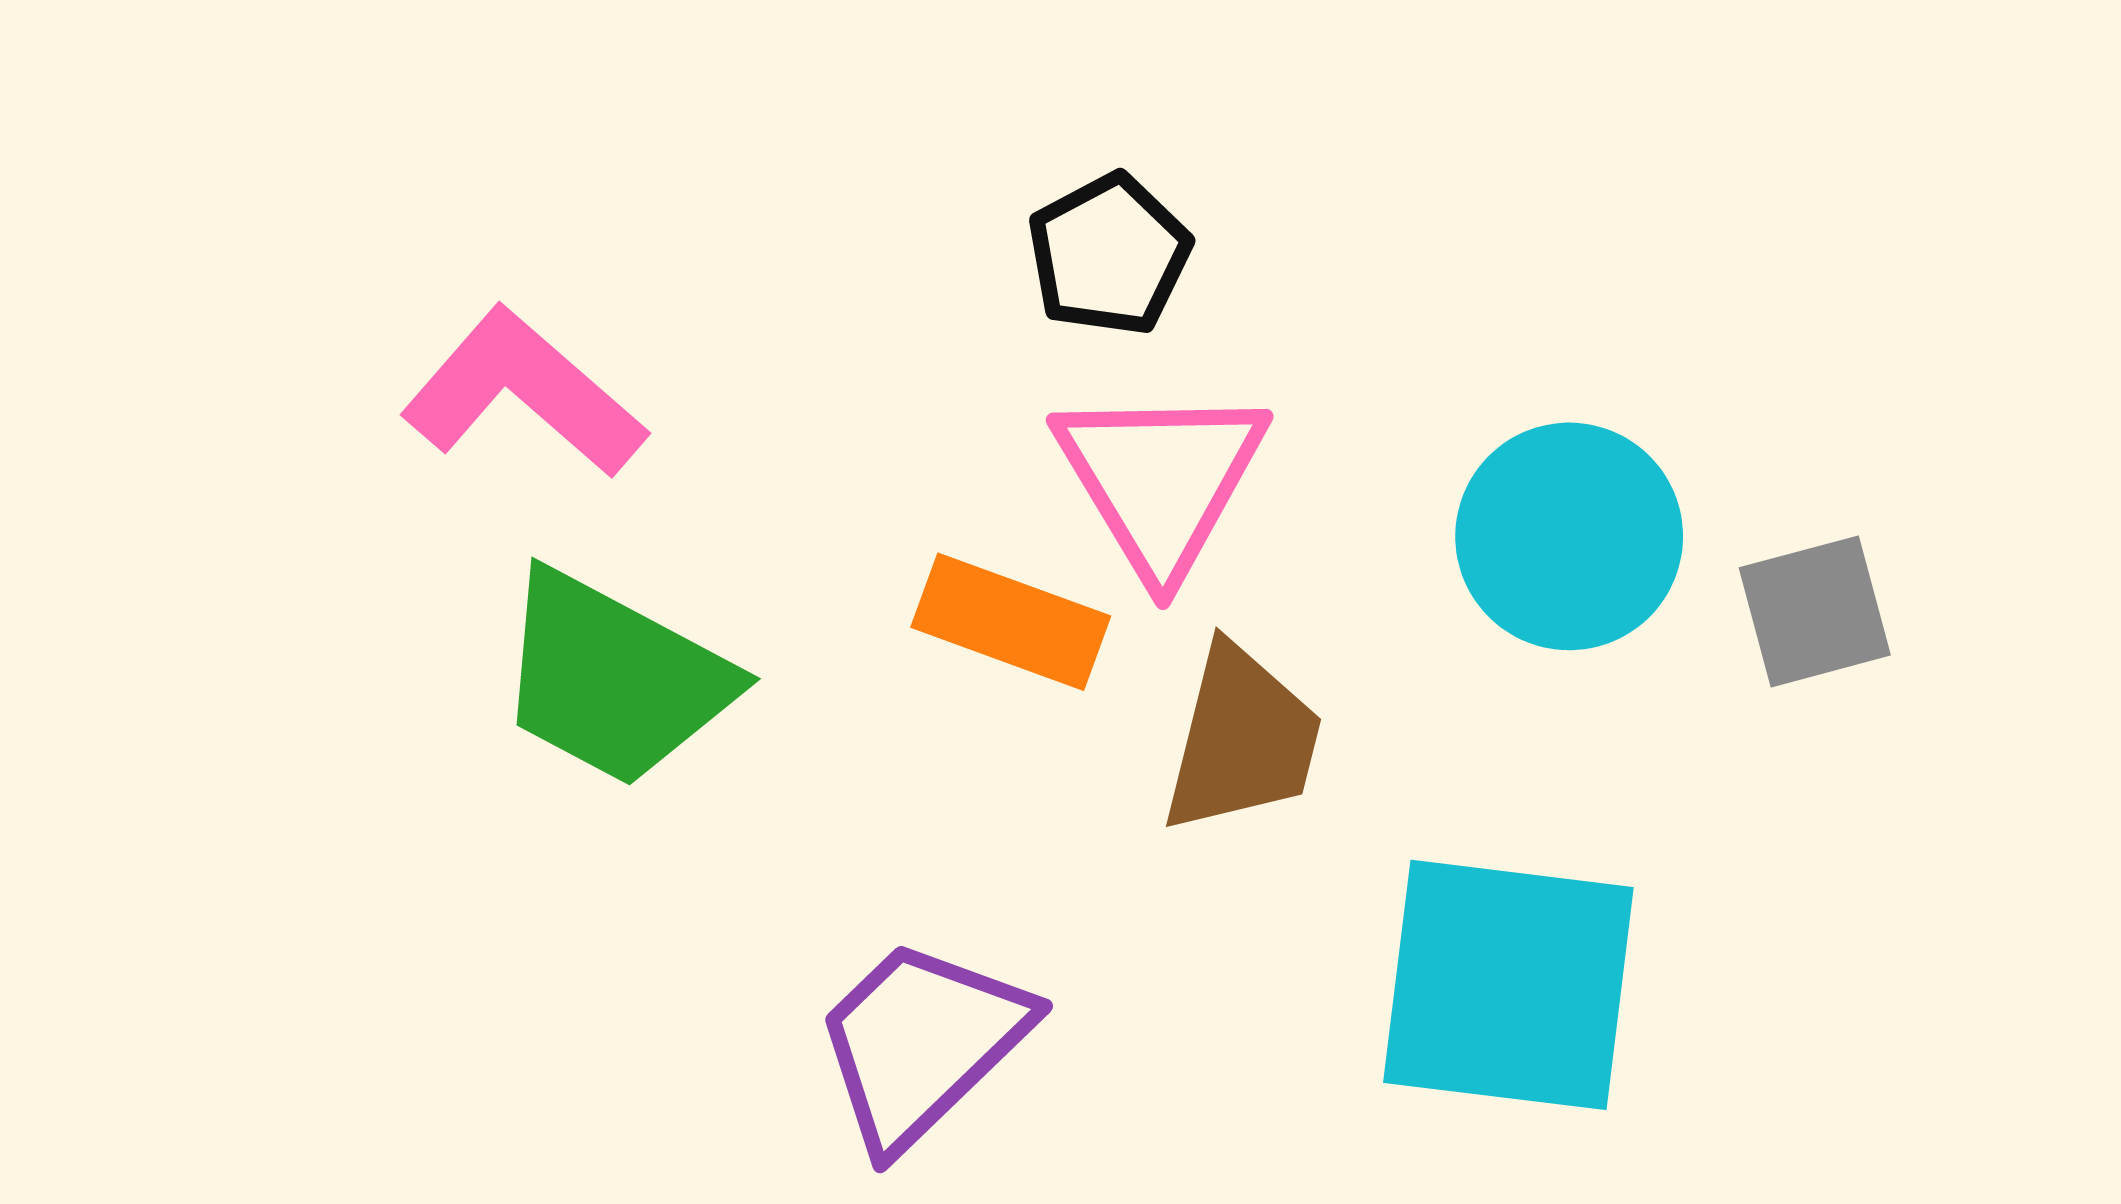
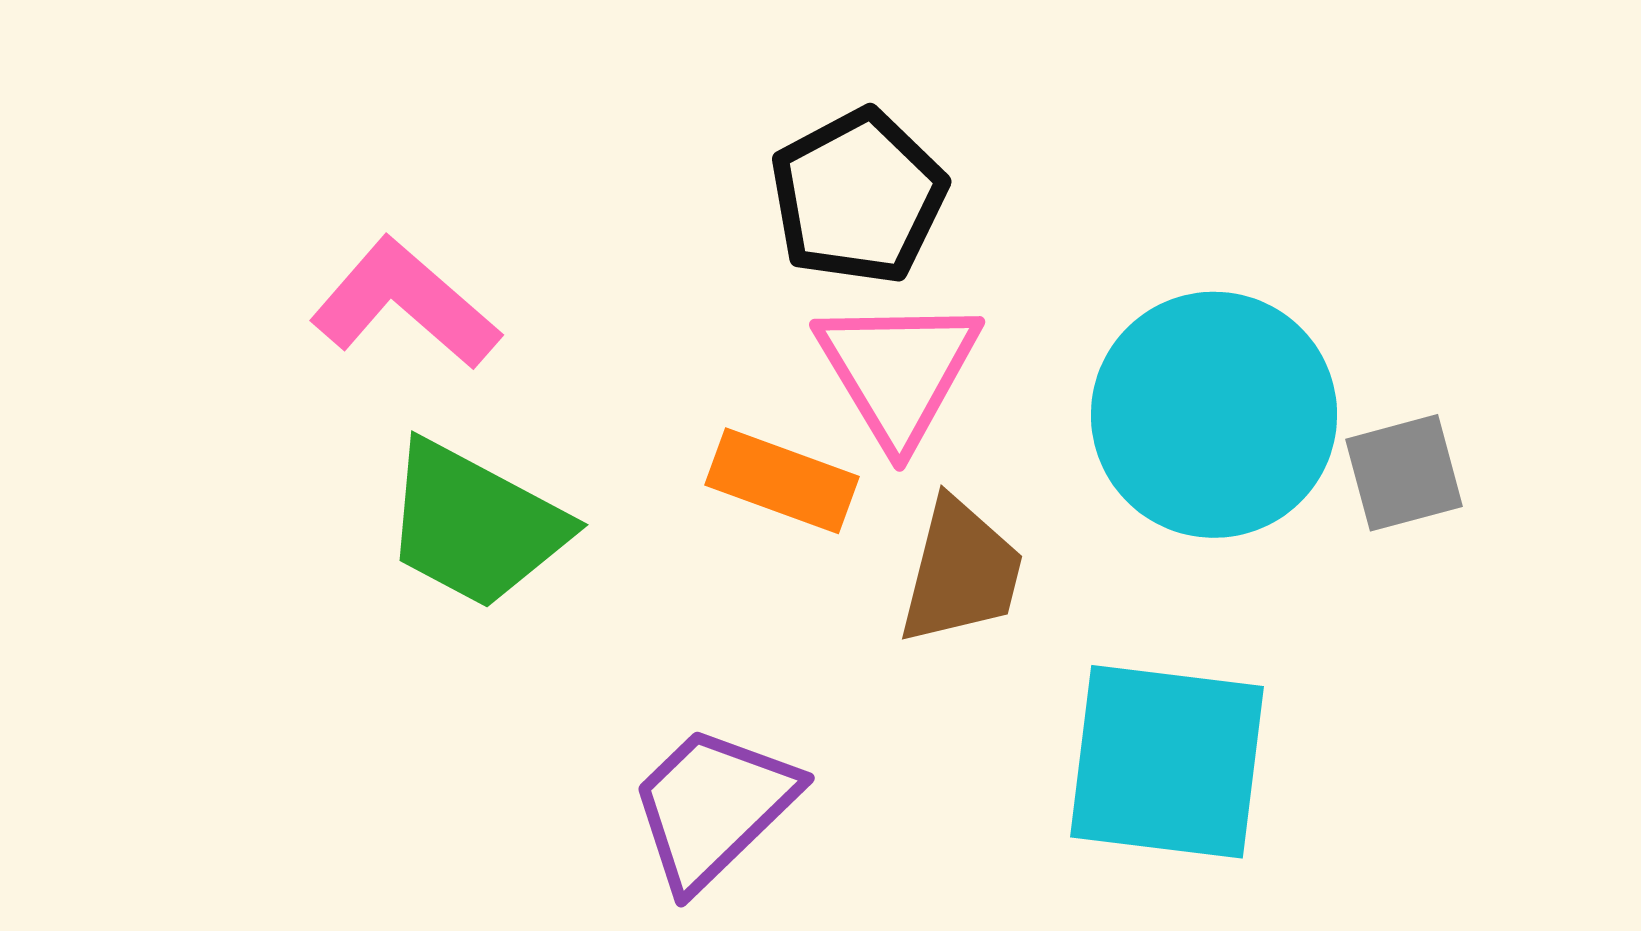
black pentagon: (1109, 255) -> (858, 197), size x1.4
cyan circle: (1569, 536) -> (1214, 415), size x1.4

